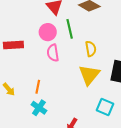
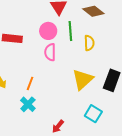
yellow semicircle: (91, 49) -> (89, 43), moved

